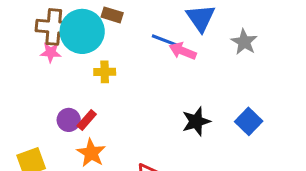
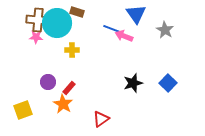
red rectangle: (87, 120) -> (69, 88), moved

